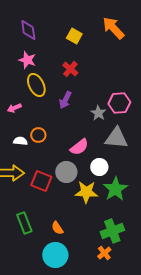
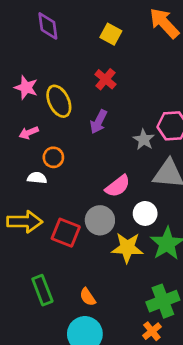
pink star: (27, 60) -> (26, 88), moved
orange circle: (38, 135) -> (53, 157), moved

